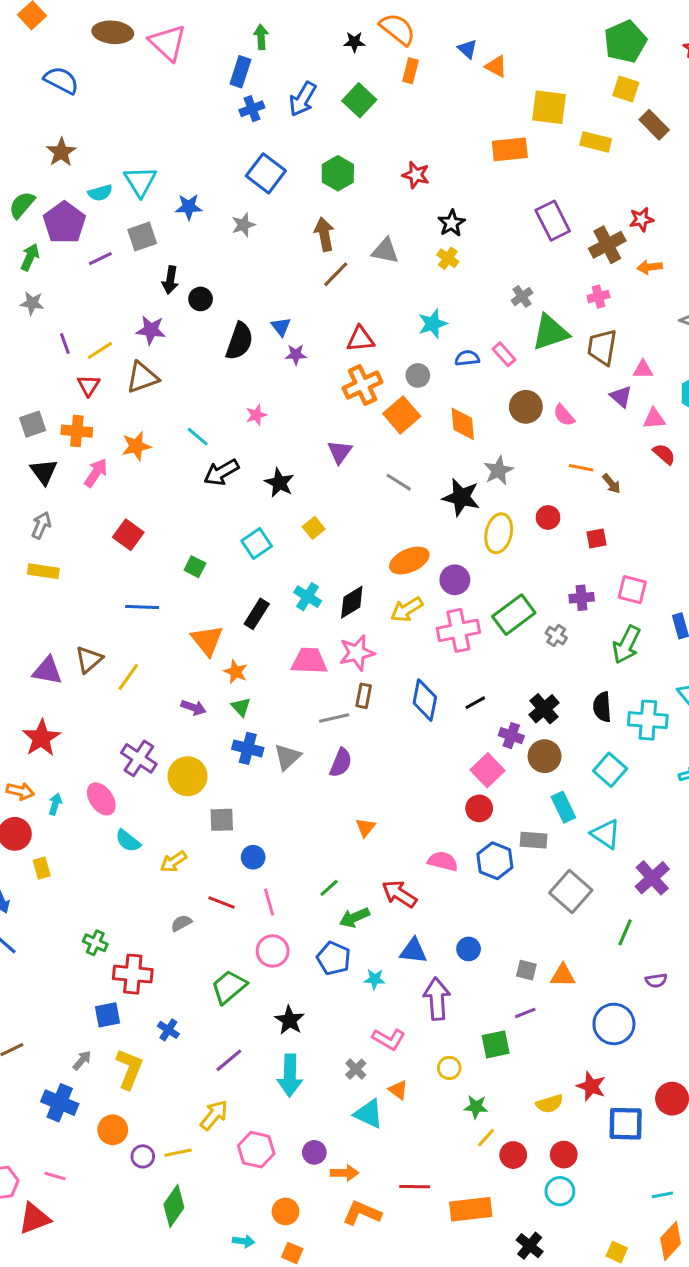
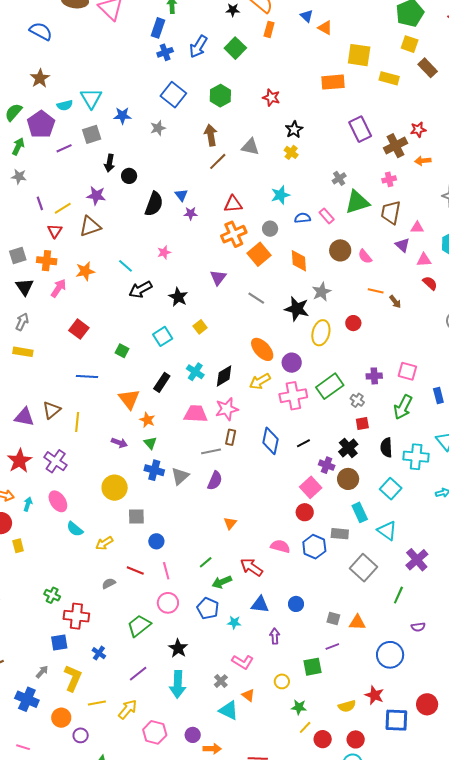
red square: (597, 538) -> (362, 423), moved
orange ellipse: (409, 560) -> (262, 349), turned 70
yellow line: (128, 677) -> (77, 422), turned -30
purple cross: (139, 758) -> (56, 461), moved
purple arrow: (437, 999) -> (275, 636), size x0.6
yellow line: (178, 1153) -> (97, 703), moved

